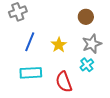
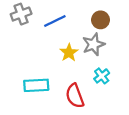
blue line: (30, 42) -> (55, 21), moved, turned 42
gray star: (92, 44) -> (93, 44), moved

